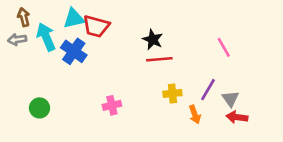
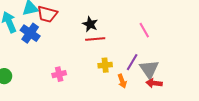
gray triangle: (230, 99) -> (149, 69), size x1.5

